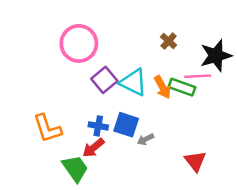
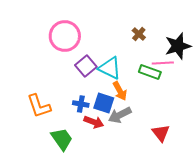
orange arrow: (163, 87) -> (120, 91), moved
gray arrow: (146, 139) -> (120, 115), size x1.6
red arrow: (93, 148) -> (94, 122), moved, turned -120

